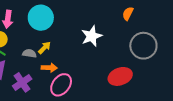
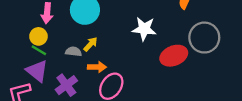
white star: (92, 36) -> (144, 29), turned 30
red ellipse: (120, 76) -> (174, 56), moved

